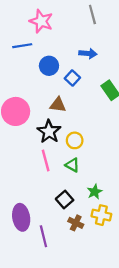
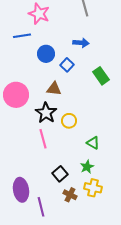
green triangle: (72, 165) -> (93, 143), moved

